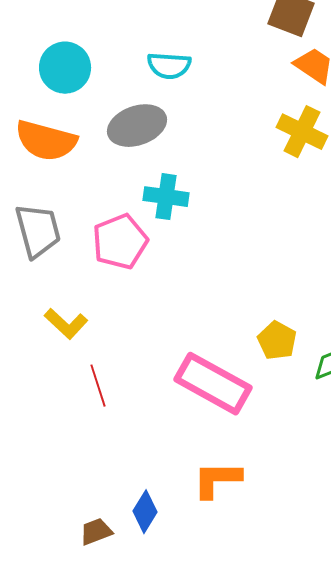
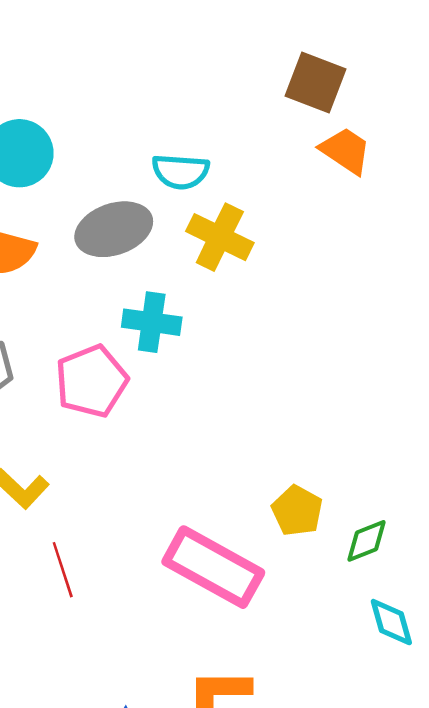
cyan semicircle: (169, 66) -> (181, 172), moved
yellow cross: (302, 132) -> (220, 237), moved

